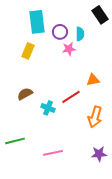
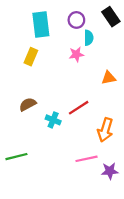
purple circle: (60, 32) -> (76, 20), moved
orange triangle: (93, 80) -> (109, 78), moved
pink line: (53, 153) -> (86, 159), moved

